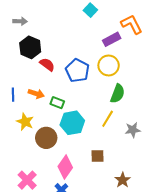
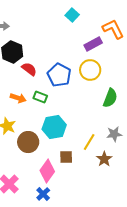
green semicircle: (118, 94) -> (110, 98), moved
green rectangle: (57, 103) -> (40, 97), moved
yellow line: (108, 119) -> (89, 142), moved
brown square: (97, 156) -> (66, 157), moved
brown star: (123, 180) -> (104, 159), moved

